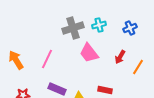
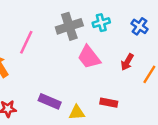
blue cross: (130, 28) -> (140, 26), turned -32
pink line: (47, 59) -> (26, 42), moved

